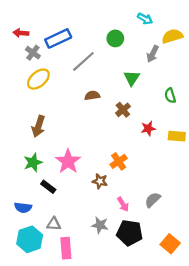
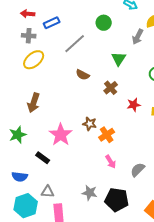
red arrow: (21, 33) -> (28, 14), moved
blue rectangle: (58, 38) -> (52, 23), size x0.7
gray cross: (33, 53) -> (29, 36), turned -32
brown semicircle: (92, 96) -> (83, 75), turned -144
green star: (33, 163) -> (18, 135), moved
brown star: (100, 181) -> (90, 124), moved
pink arrow: (123, 204) -> (111, 162), moved

